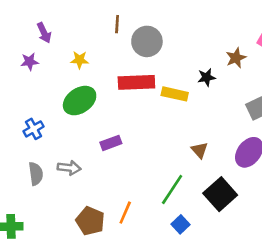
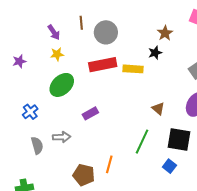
purple arrow: (44, 33) -> (54, 32), moved
brown star: (236, 58) -> (165, 33), moved
black square: (220, 194) -> (179, 139), turned -30
blue square: (180, 224) -> (169, 166), moved

